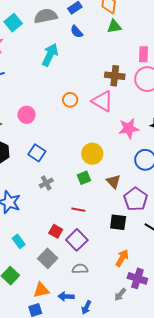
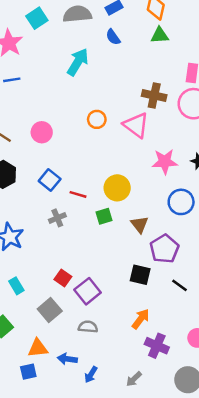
red line: (78, 210) -> (78, 194), moved
gray arrow: (120, 294) -> (134, 379), moved

